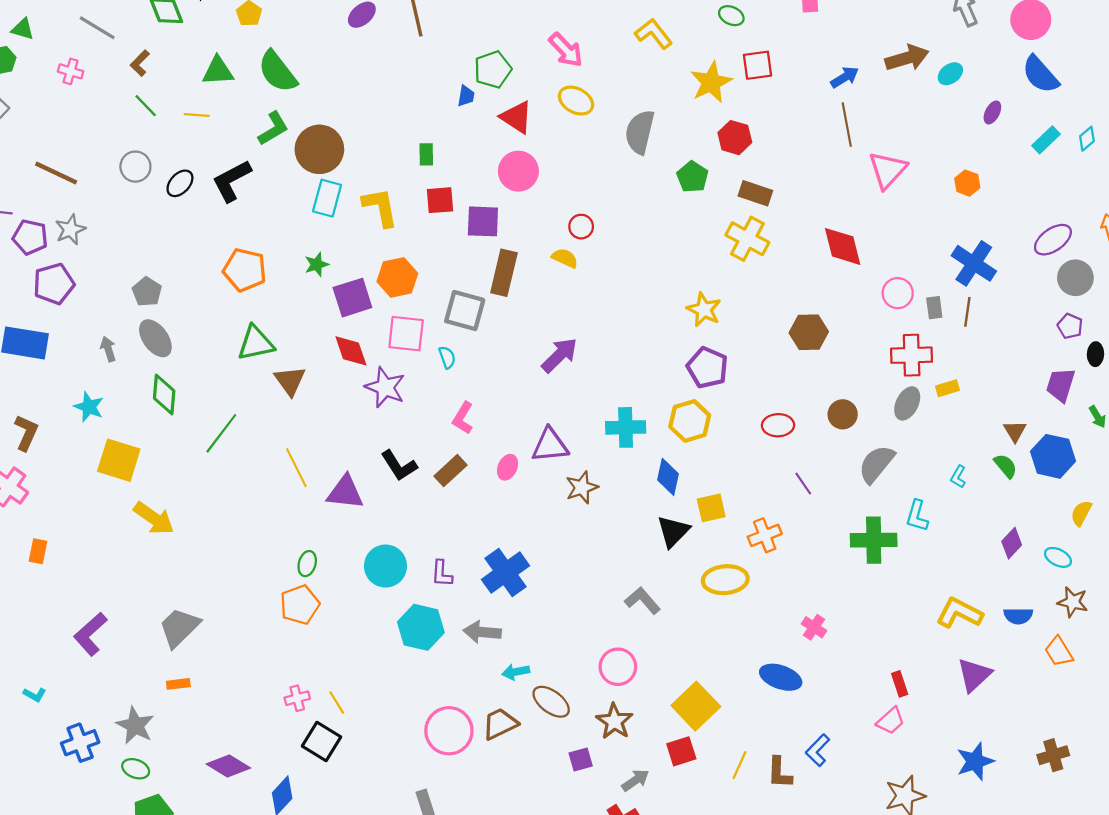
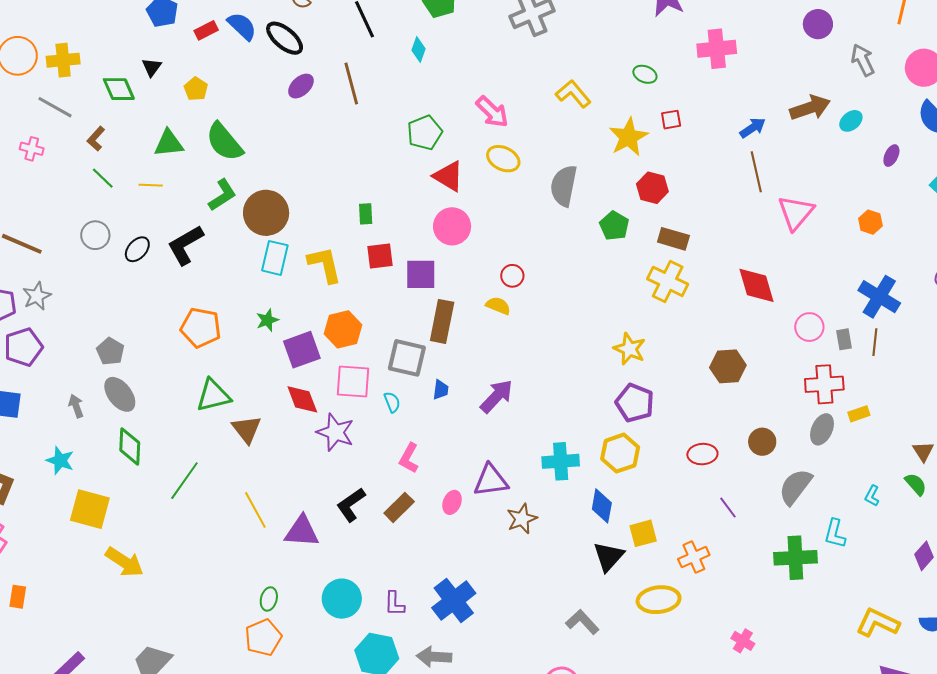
red square: (757, 65) -> (671, 120), size x0.7
blue trapezoid: (466, 96) -> (441, 390), moved
black L-shape: (399, 466) -> (351, 505), turned 90

